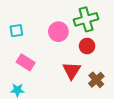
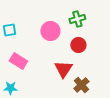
green cross: (86, 19) -> (77, 19), size x0.7
brown cross: (96, 80) -> (81, 85), moved

